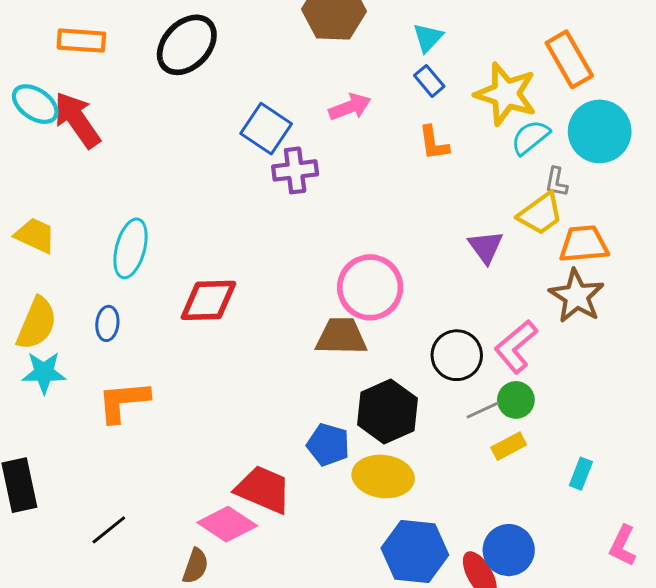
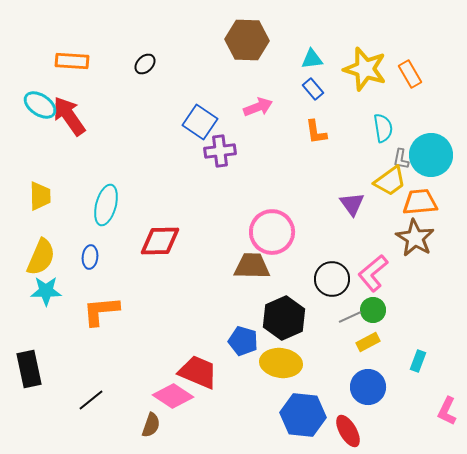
cyan triangle: (428, 38) -> (312, 59), turned 40
black ellipse: (187, 45) -> (145, 64), size x0.5
orange rectangle: (569, 59) -> (410, 74), size x0.7
yellow star: (506, 94) -> (365, 69), moved
cyan circle: (600, 131) -> (431, 155), moved
cyan semicircle: (530, 137) -> (383, 128), turned 120
yellow trapezoid: (35, 235) -> (40, 196), turned 64
blue circle: (509, 550) -> (368, 387), moved

